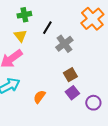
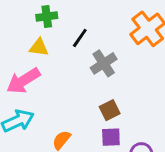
yellow triangle: (20, 36) -> (39, 47), turned -48
purple square: (72, 93) -> (111, 137), turned 32

